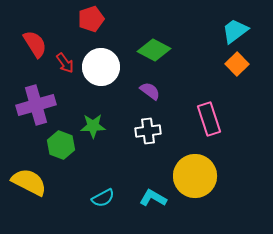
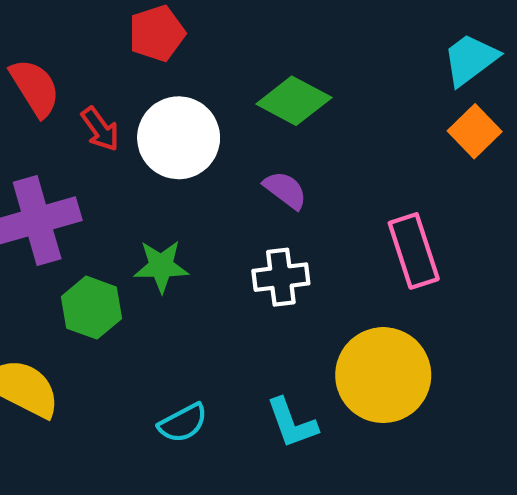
cyan L-shape: (153, 198) -> (292, 423), turned -140

